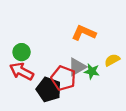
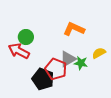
green circle: (22, 52) -> (26, 37), moved
red arrow: (22, 71) -> (19, 51), moved

